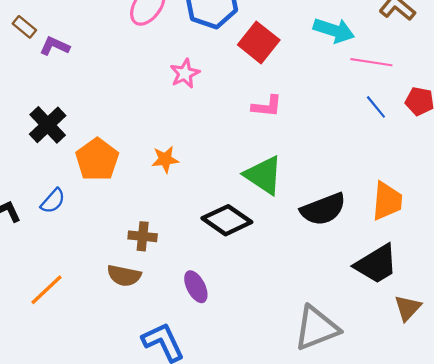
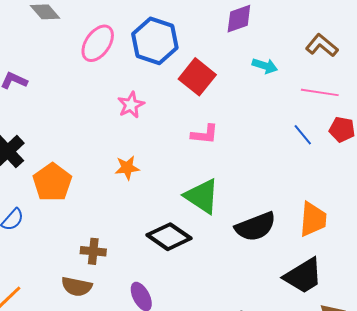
cyan arrow: (334, 30) -> (265, 66), size x0.7
pink line: (371, 62) -> (320, 92), moved
orange star: (165, 159) -> (127, 168), moved

